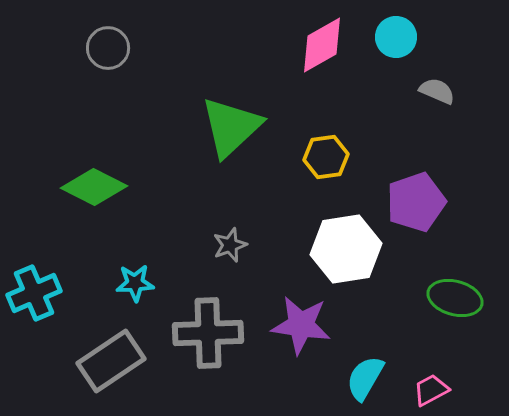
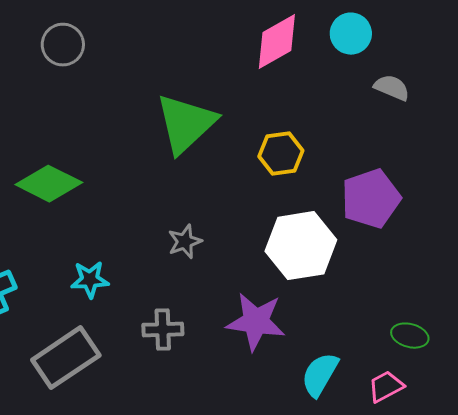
green ellipse: (455, 298) -> (410, 336), moved, size x0.7
gray cross: (208, 333) -> (163, 330), size x0.6

